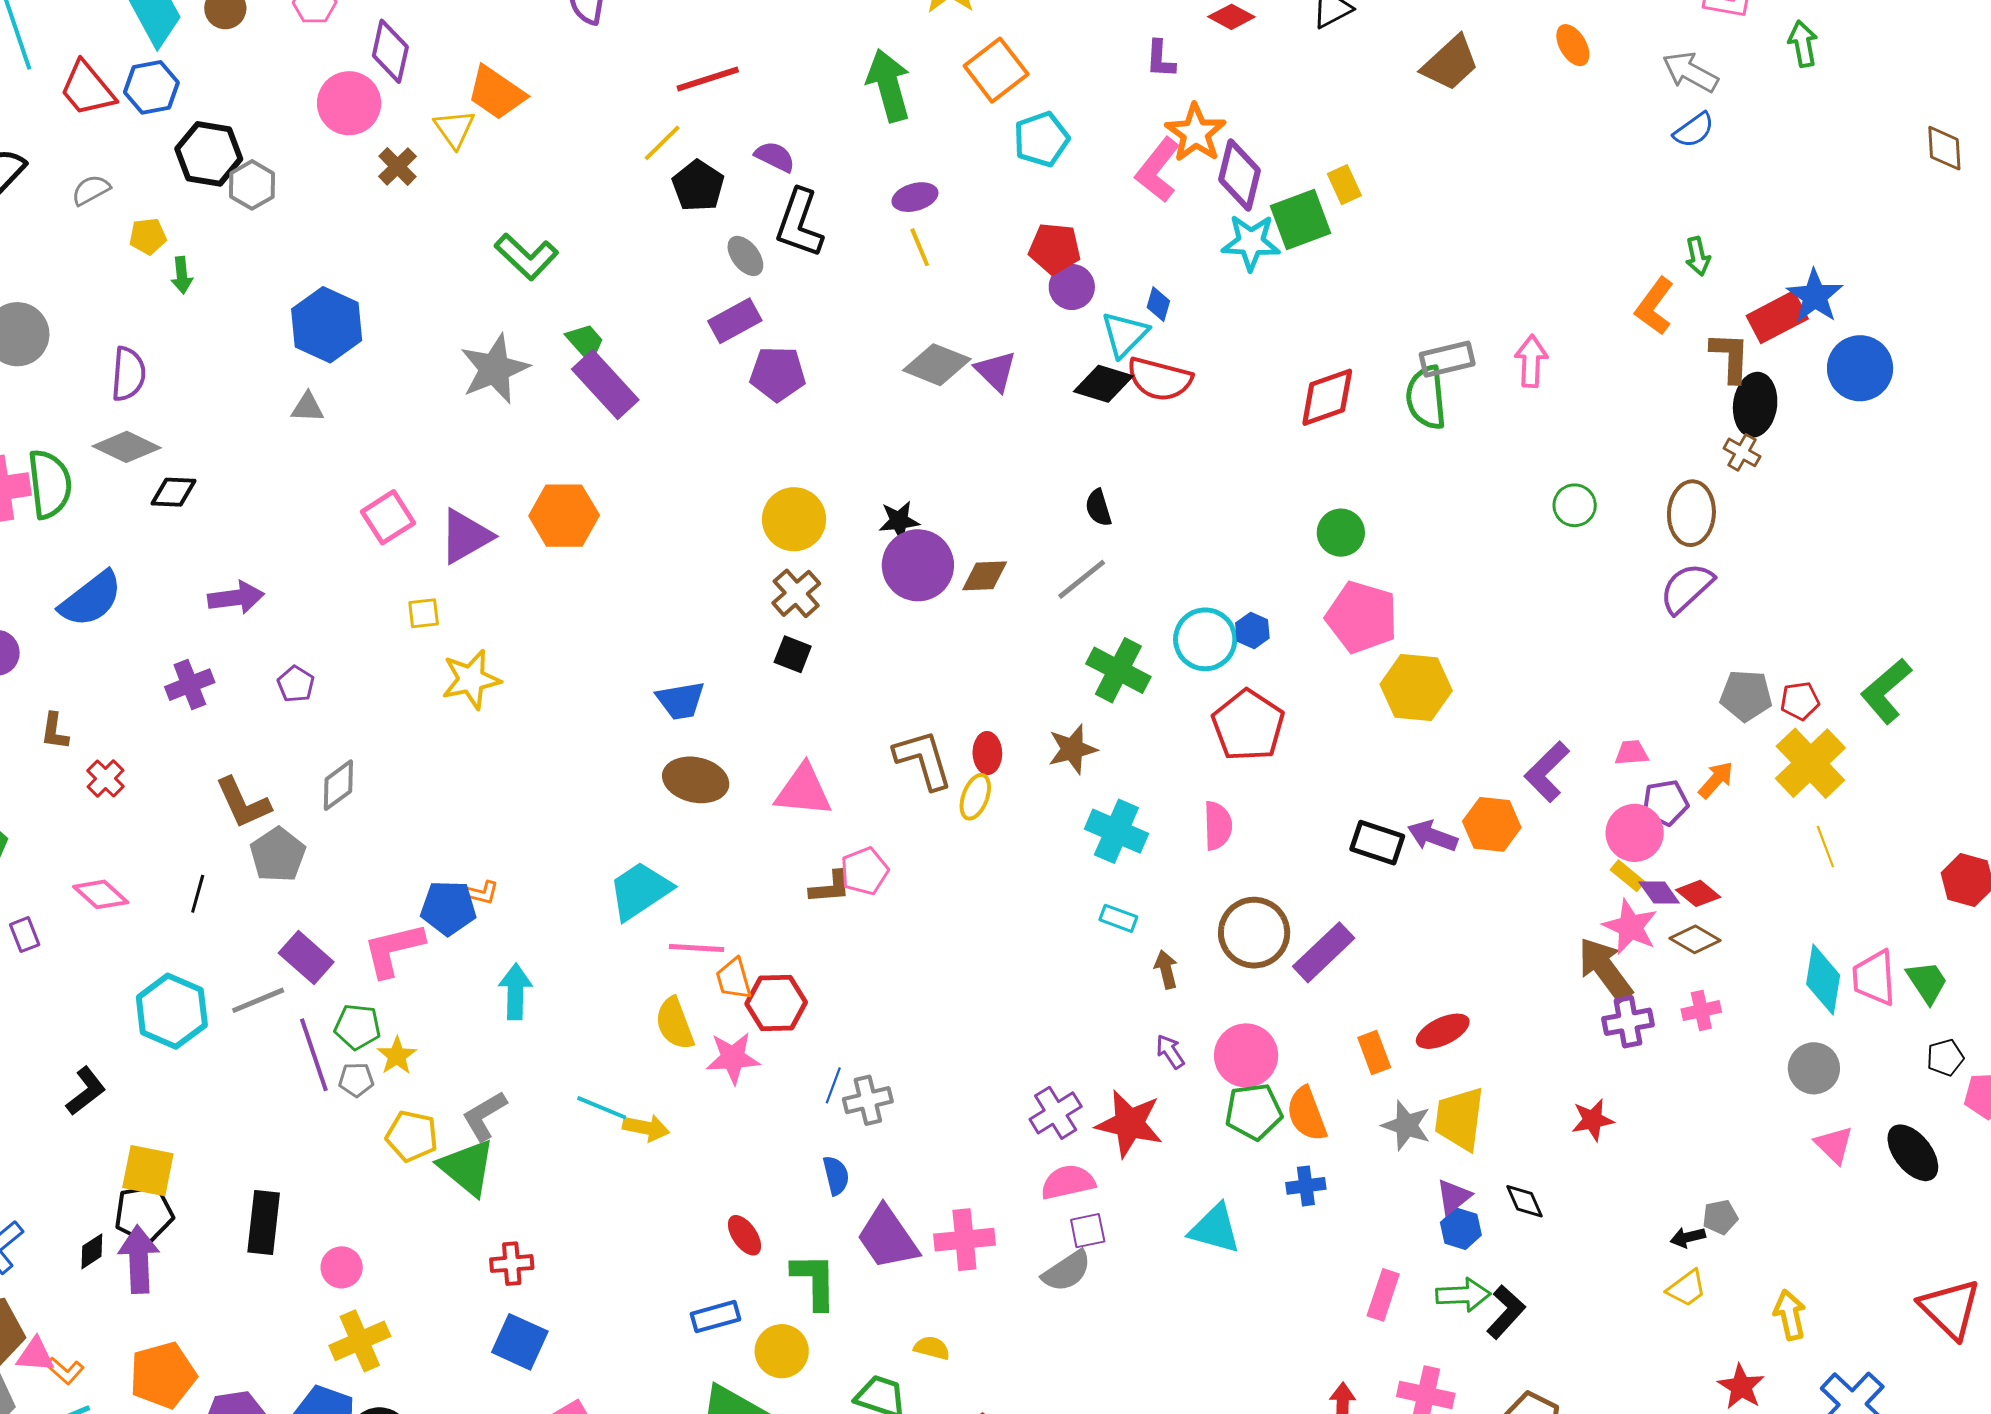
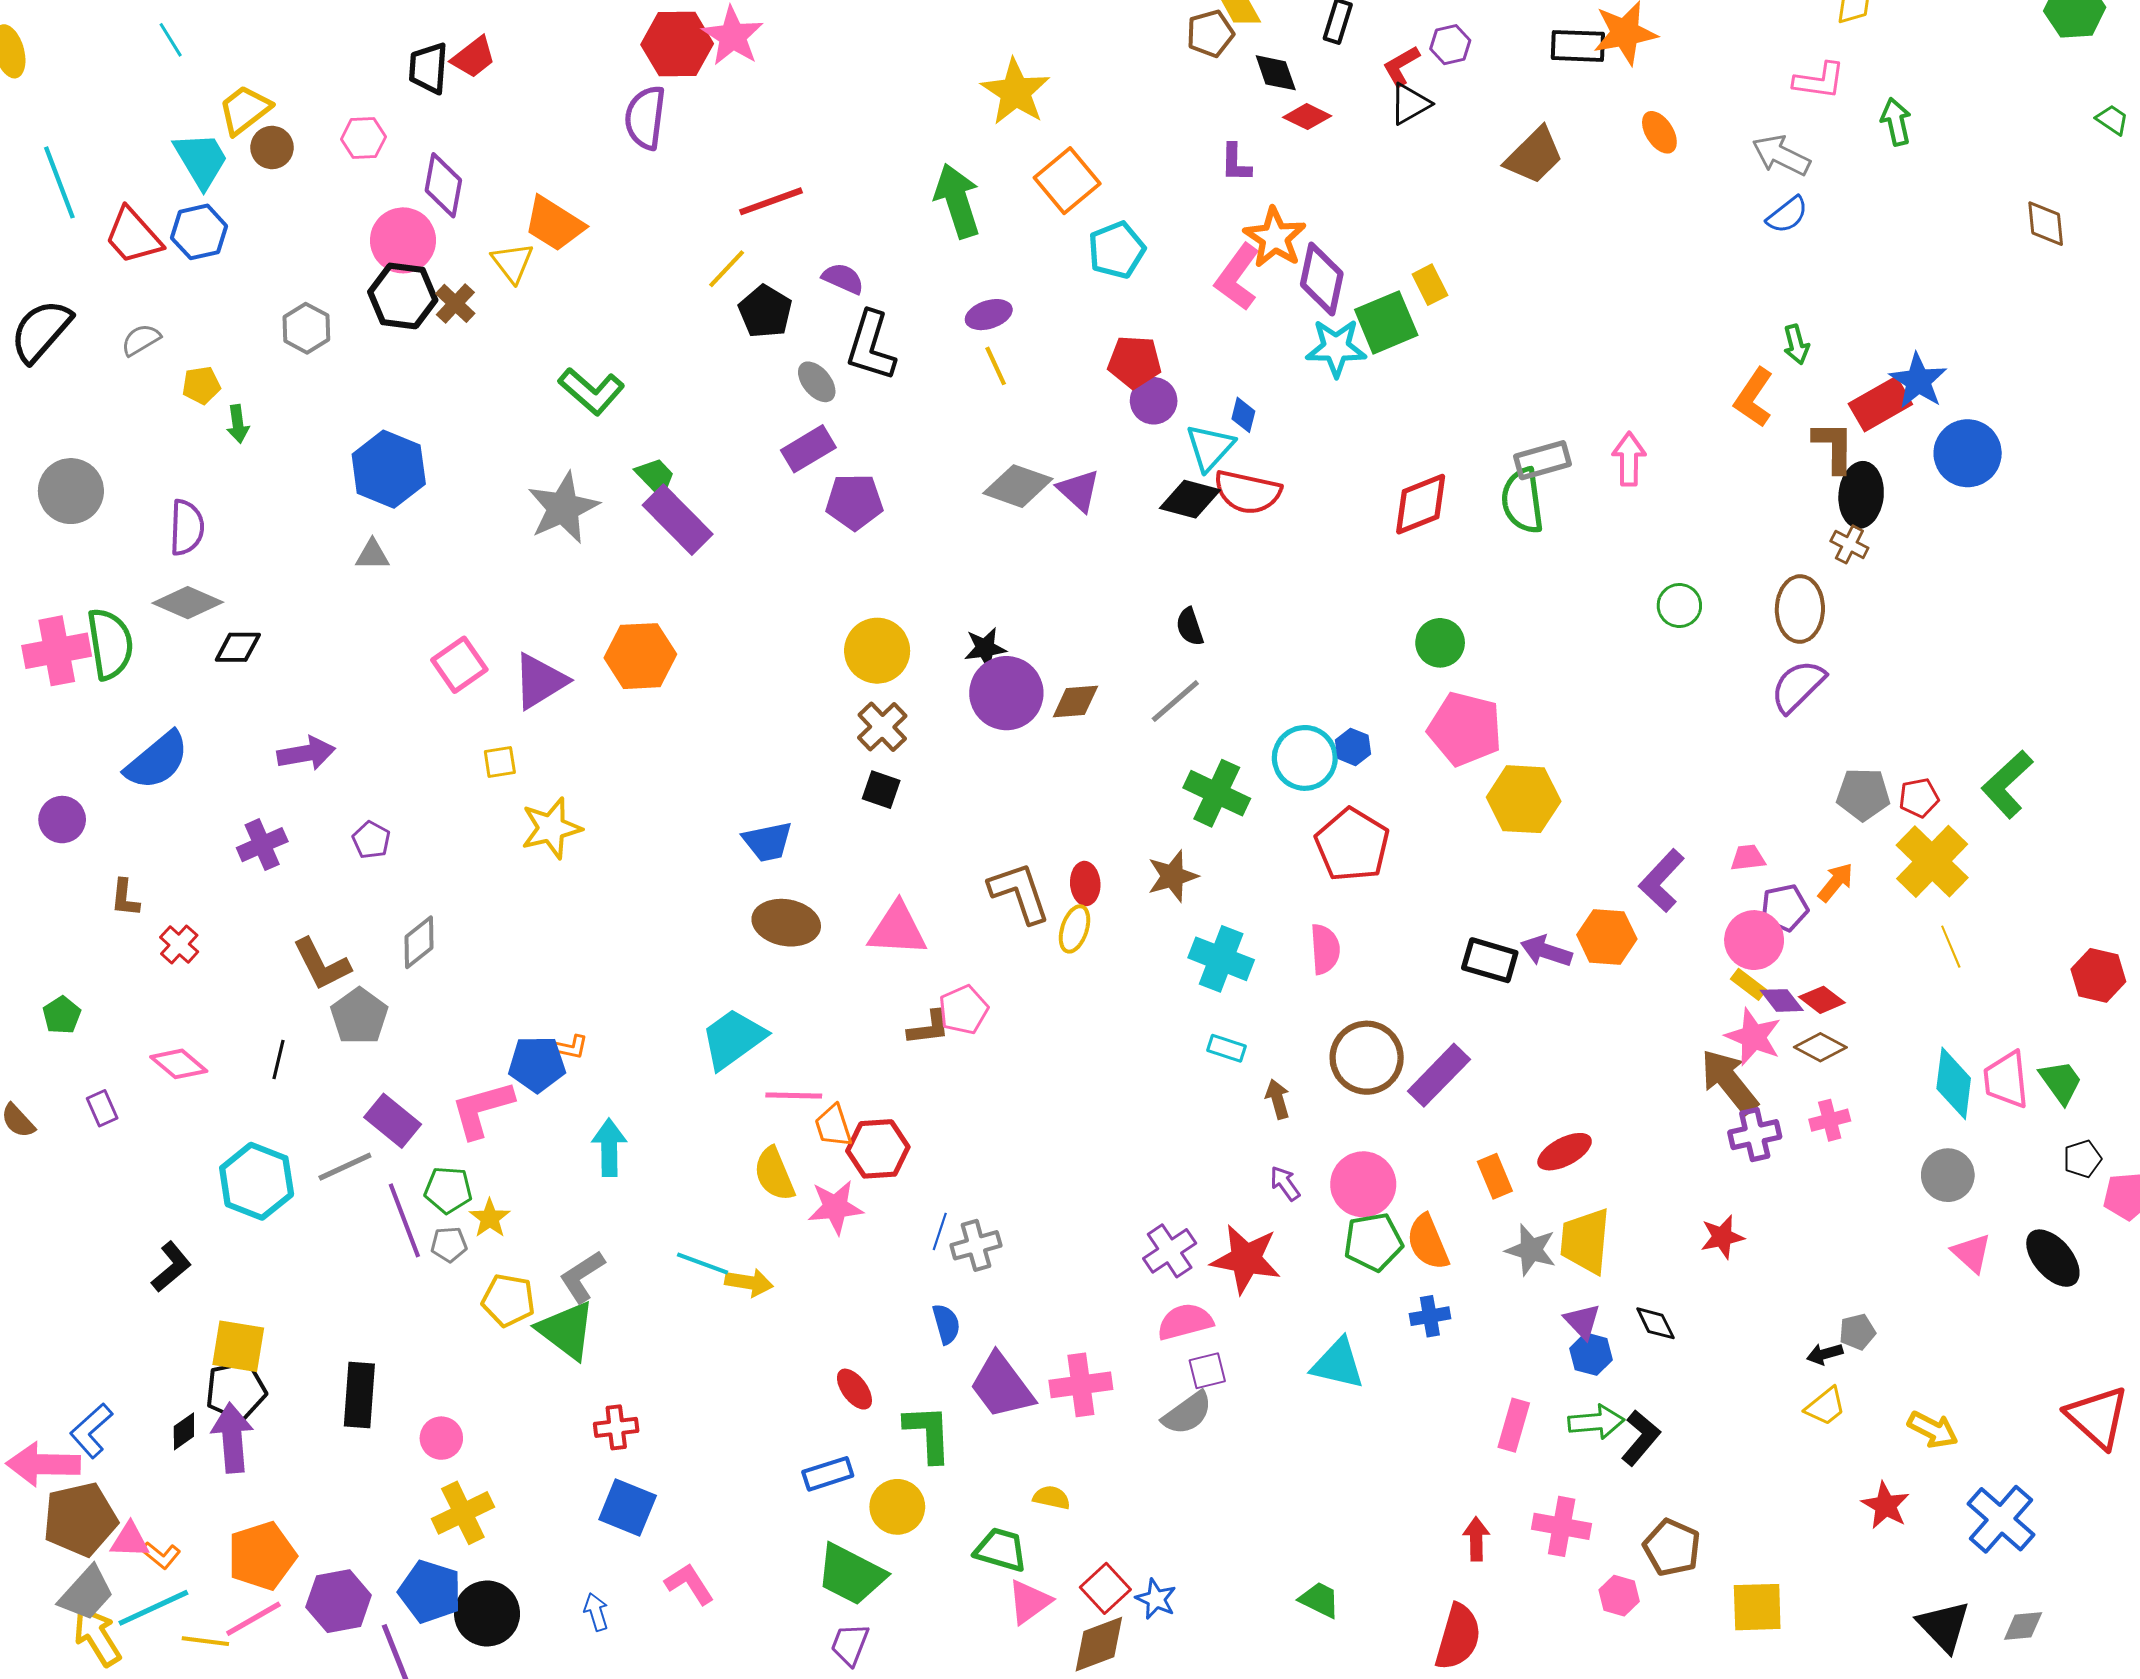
black hexagon: (209, 154) -> (403, 296), moved
purple triangle: (1454, 1197) -> (1582, 1321), turned -33
yellow arrow: (1790, 1315) -> (1933, 1430), turned 132

